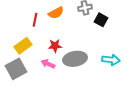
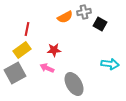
orange semicircle: (56, 13) -> (65, 17), moved
red line: (35, 20) -> (27, 29), moved
gray ellipse: (75, 59) -> (74, 84), moved, turned 70

